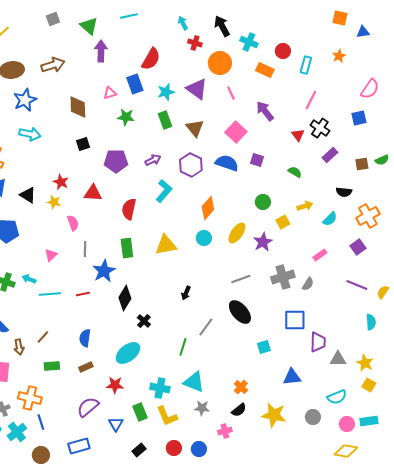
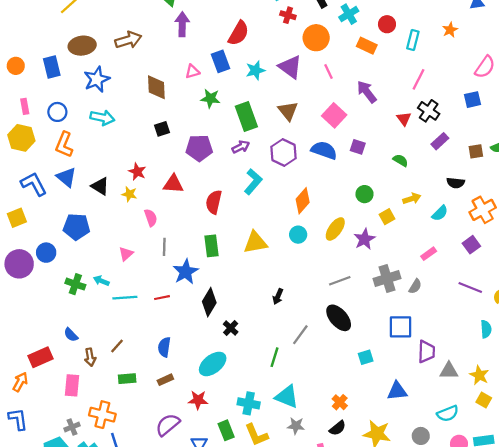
cyan cross: (249, 42) -> (349, 14), turned 36
green rectangle: (165, 120) -> (246, 116), moved, size x1.4

